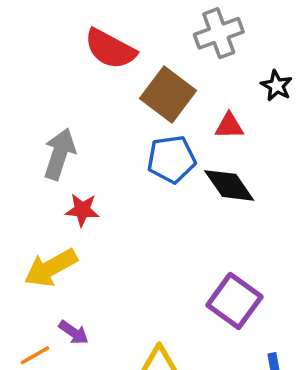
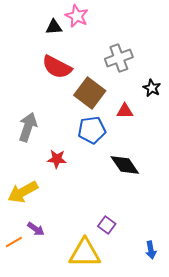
black diamond: (229, 185) -> (125, 165), moved
red star: (82, 210) -> (57, 159), moved
purple square: (234, 301) -> (107, 225), moved, size x0.6

